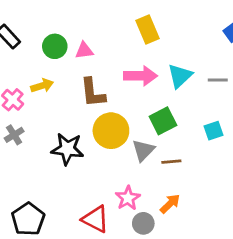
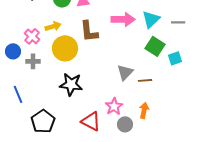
green square: (163, 121) -> (155, 46), moved, turned -30
yellow circle: (111, 131) -> (65, 48), moved
gray cross: (14, 135) -> (33, 61), turned 32
black star: (67, 149) -> (71, 84), moved
orange arrow: (170, 204) -> (144, 110), turned -35

